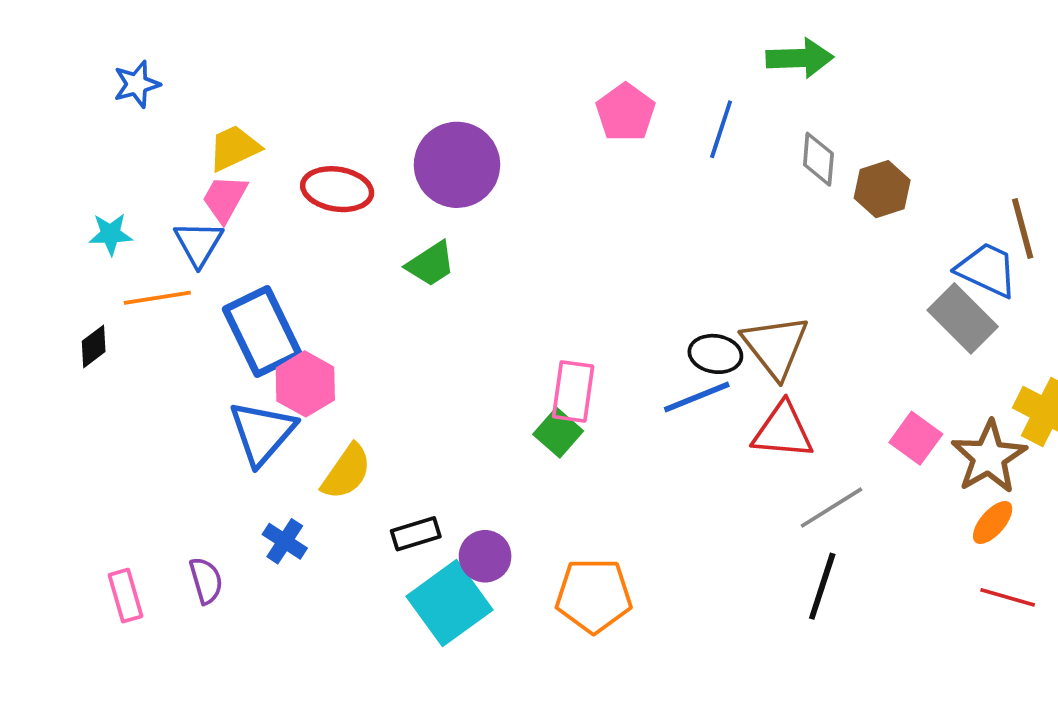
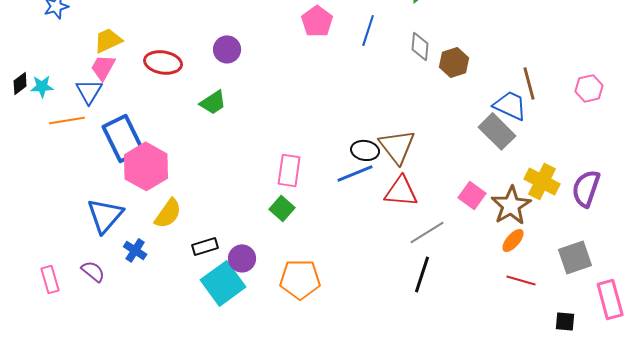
purple circle: (457, 165) -> (227, 49), size x0.6
black diamond: (94, 346) -> (20, 83), moved
pink hexagon: (305, 384) -> (146, 166), size x1.4
blue triangle: (262, 433) -> (105, 215), moved
green square: (558, 433) -> (282, 208), moved
purple semicircle: (206, 581) -> (93, 271), turned -35

